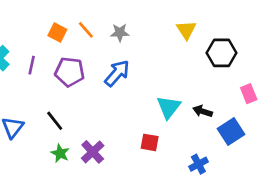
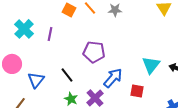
purple pentagon: (70, 72) -> (94, 52), moved
blue arrow: (117, 73) -> (113, 78), moved

